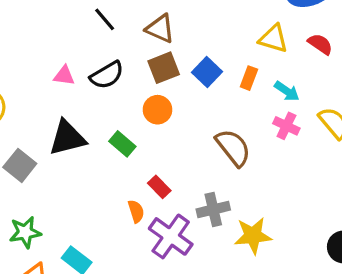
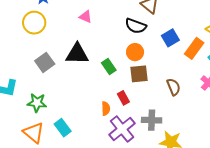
brown square: (164, 68) -> (139, 74), moved
black semicircle: (107, 75) -> (136, 26), moved, turned 35
orange rectangle: (249, 78) -> (194, 48), size x1.5
brown semicircle: (233, 148) -> (173, 87), size x0.7

